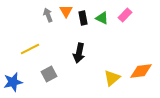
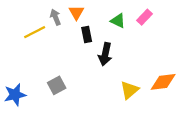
black rectangle: (83, 18) -> (87, 35), moved
yellow line: (30, 49) -> (35, 32), moved
black arrow: (79, 53) -> (105, 54), moved

